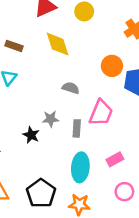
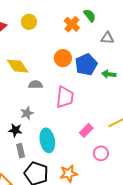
yellow diamond: (58, 44) -> (18, 66), moved
gray rectangle: (77, 128) -> (21, 151), moved
cyan ellipse: (80, 167) -> (47, 140), moved

